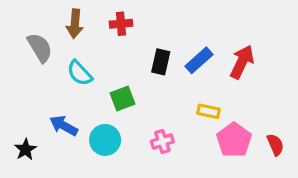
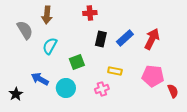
red cross: (121, 24) -> (90, 13), moved
cyan semicircle: (80, 73) -> (50, 46), turned 72
yellow rectangle: (209, 111) -> (115, 71), moved
pink pentagon: (234, 140) -> (153, 76), moved, turned -30

